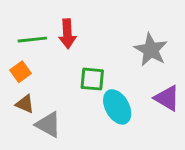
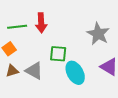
brown triangle: (25, 104) -> (12, 71), turned -40
gray triangle: (48, 124) -> (34, 71), moved

